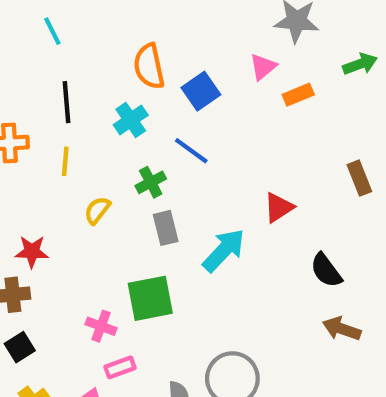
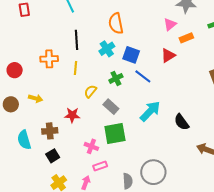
blue square: (201, 91) -> (131, 55), moved, turned -36
blue line: (191, 151) -> (143, 76), moved
red triangle: (279, 207) -> (168, 56), moved
gray rectangle: (166, 228) -> (111, 107), moved, turned -35
red star: (32, 252) -> (72, 115), moved
black semicircle: (326, 270) -> (182, 122), moved

